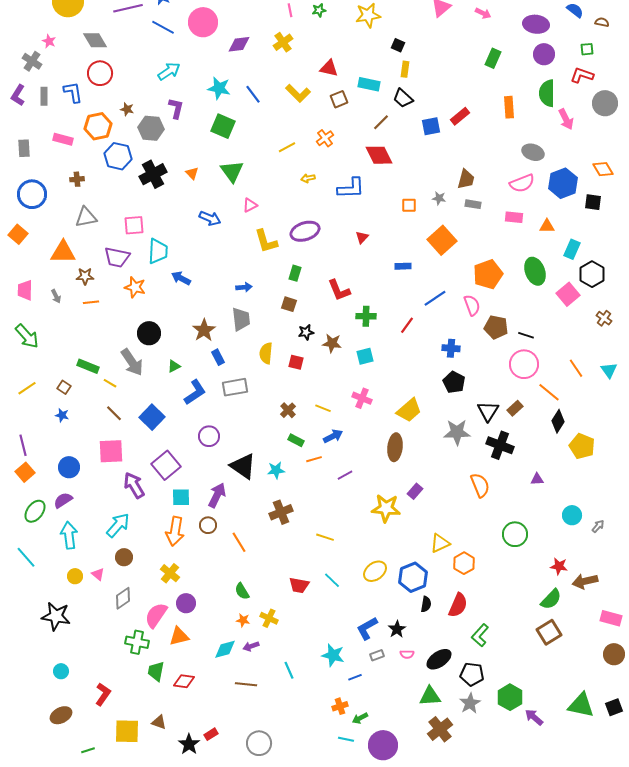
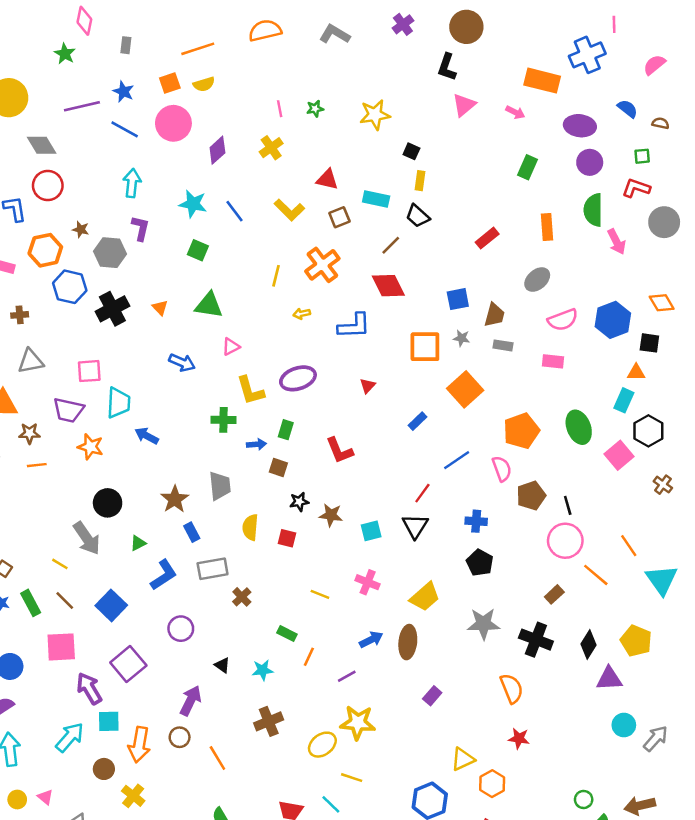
purple diamond: (239, 44) -> (217, 150), turned -35
cyan arrow: (169, 71) -> (132, 183), turned -50
green square: (223, 126) -> (198, 250), size x0.7
blue square: (431, 126) -> (458, 299), moved
orange cross: (325, 138) -> (322, 265), size x1.6
yellow line: (287, 147) -> (276, 276), turned -48
gray ellipse: (533, 152) -> (537, 280), moved, turned -60
green triangle: (232, 171) -> (209, 305), turned -45
orange square: (409, 205) -> (425, 347), size x1.8
orange triangle: (547, 226) -> (636, 372), moved
blue rectangle: (403, 266) -> (418, 421), turned -42
blue arrow: (244, 287) -> (256, 444), moved
green cross: (366, 316) -> (223, 420), moved
brown pentagon: (496, 327) -> (531, 496), turned -30
black line: (526, 335) -> (568, 505), turned 56
green rectangle: (88, 366) -> (31, 603), moved, turned 40
cyan triangle: (609, 370) -> (662, 580), moved, size x1.6
brown cross: (288, 410) -> (242, 597), moved
black triangle: (488, 411) -> (415, 526), moved
black diamond: (558, 421) -> (588, 644), moved
blue arrow: (333, 436) -> (371, 640), moved
orange line: (314, 459) -> (309, 657), turned -49
black triangle: (243, 466) -> (222, 665), size x0.5
purple triangle: (537, 479) -> (609, 679), moved, size x1.6
cyan square: (181, 497) -> (109, 721), moved
yellow star: (386, 508) -> (358, 723), moved
gray arrow: (598, 526) -> (656, 738), size x1.6
green circle: (515, 534) -> (584, 799), moved, size x0.6
yellow line: (325, 537) -> (352, 778), moved
brown circle: (124, 557) -> (104, 769), moved
red star: (559, 566) -> (519, 738), moved
yellow ellipse: (375, 571) -> (322, 745), moved

